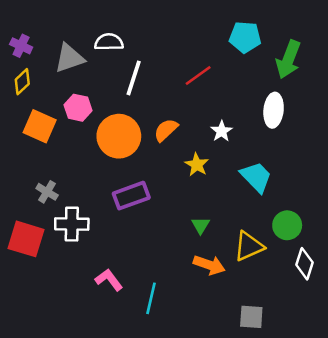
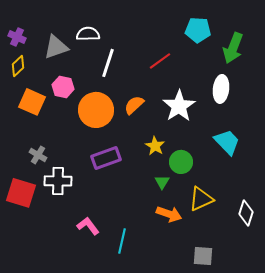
white star: (222, 131) -> (179, 106), size x1.8
yellow star: (197, 165) -> (155, 146), moved
cyan trapezoid: (256, 177) -> (227, 142), moved
green circle: (287, 225) -> (181, 162), moved

